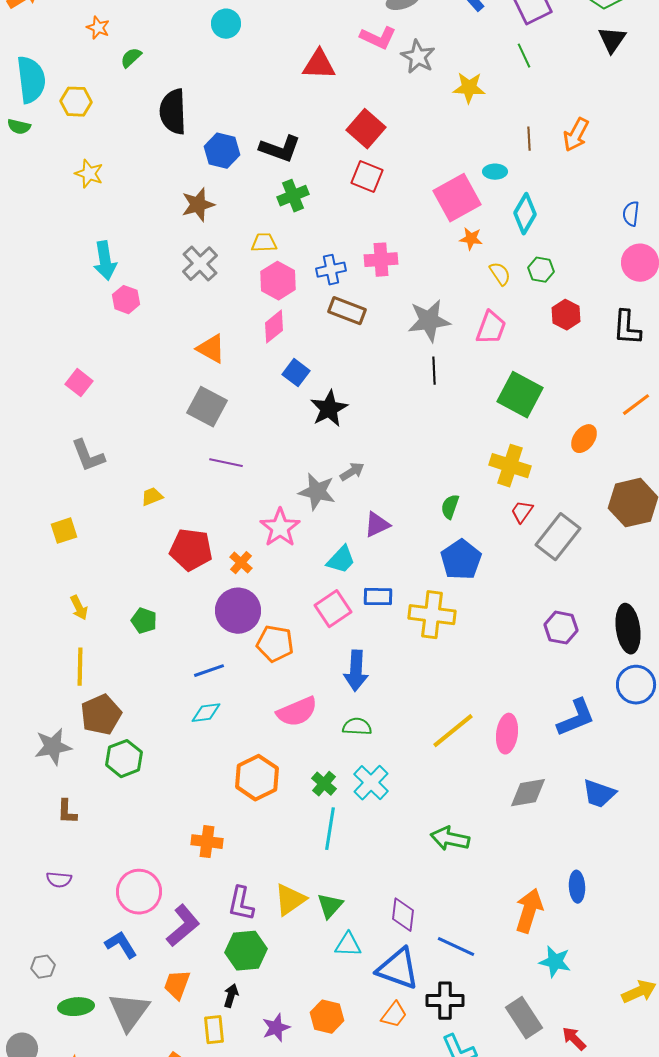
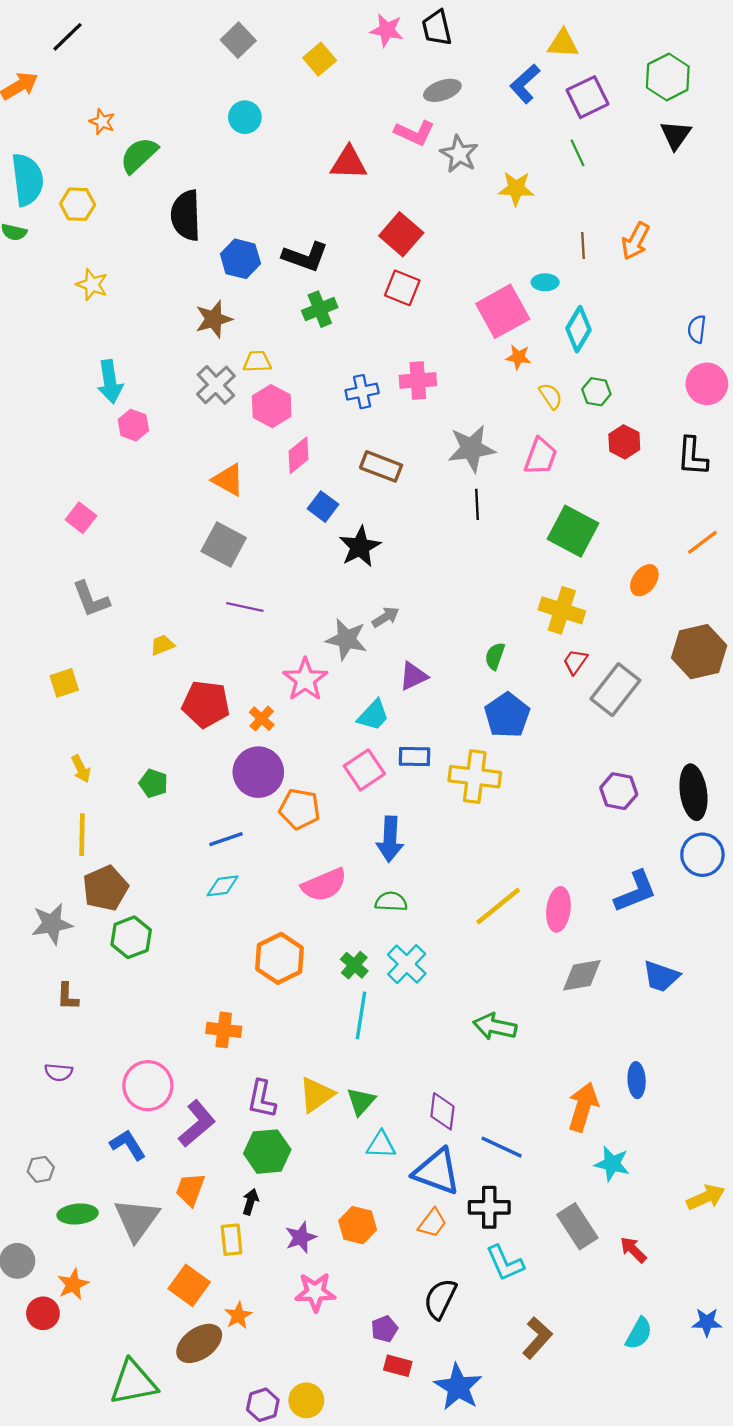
green semicircle: (131, 58) -> (139, 155), size x1.6
yellow trapezoid: (264, 243) -> (257, 362), moved
pink hexagon: (278, 281) -> (272, 406), moved
brown rectangle: (347, 311) -> (381, 466), moved

